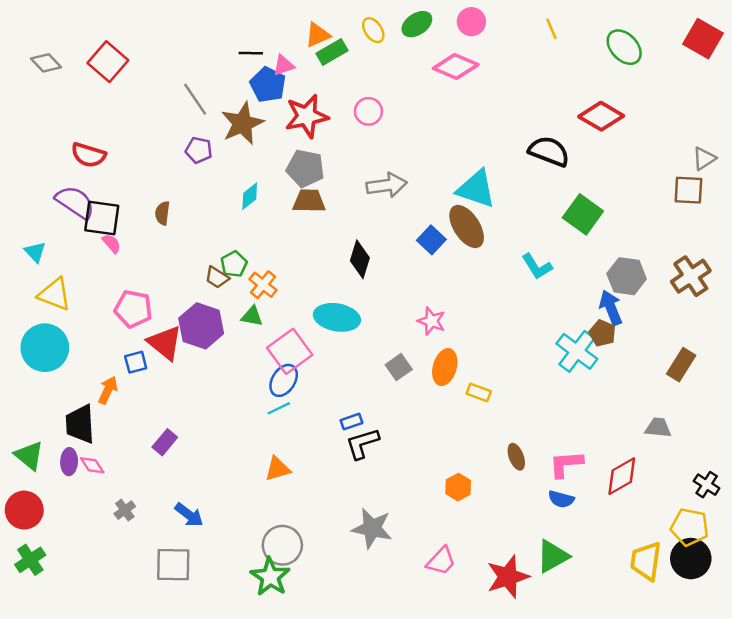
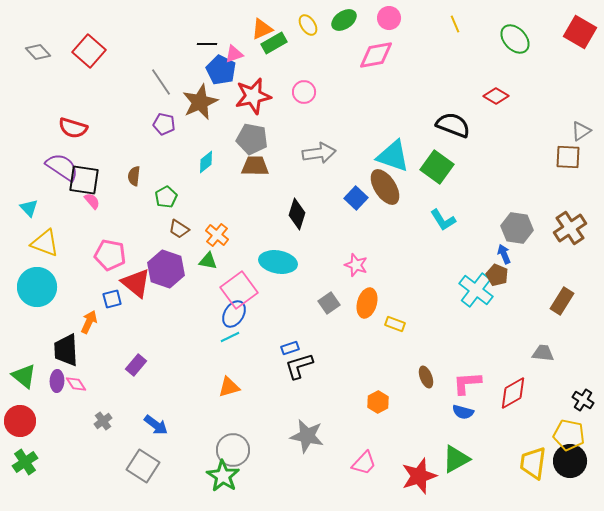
pink diamond: (456, 66) -> (376, 55), turned -33
red diamond: (601, 116) -> (496, 96), size x0.7
green square: (583, 214) -> (437, 167), moved
green pentagon: (234, 264) -> (166, 197), moved
blue arrow: (611, 308) -> (504, 254), size x0.7
gray square: (173, 565) -> (143, 466), turned 32

